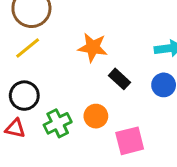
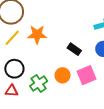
orange star: (93, 47) -> (37, 35), moved
pink square: (130, 141) -> (87, 75), moved

